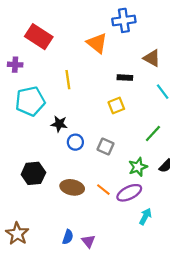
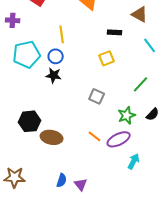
blue circle: (75, 142) -> (56, 56), moved
brown ellipse: (72, 187) -> (52, 137), moved
brown star: (17, 234) -> (15, 177), turned -30

